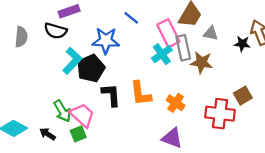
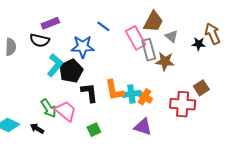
gray triangle: (211, 33) -> (172, 36), turned 32
cyan cross: (162, 54) -> (131, 94), moved, turned 30
green square: (78, 134) -> (94, 130), moved

